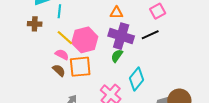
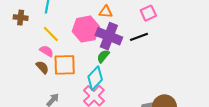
pink hexagon: (85, 40) -> (86, 29), moved
cyan diamond: (137, 79) -> (95, 78), moved

